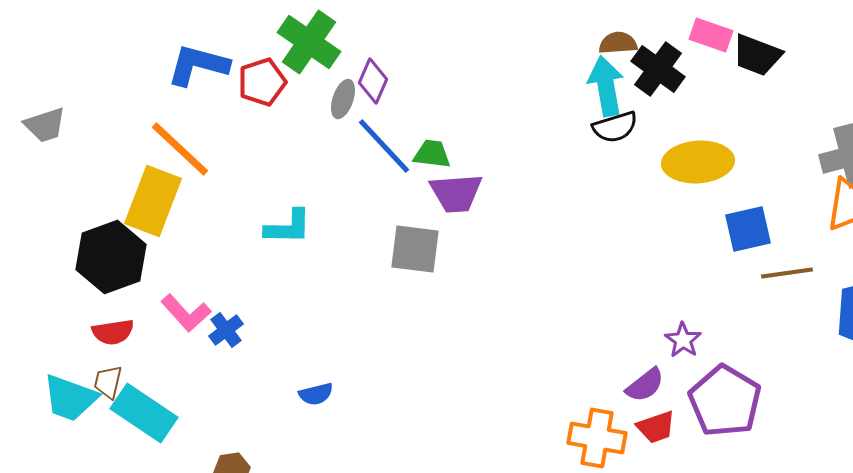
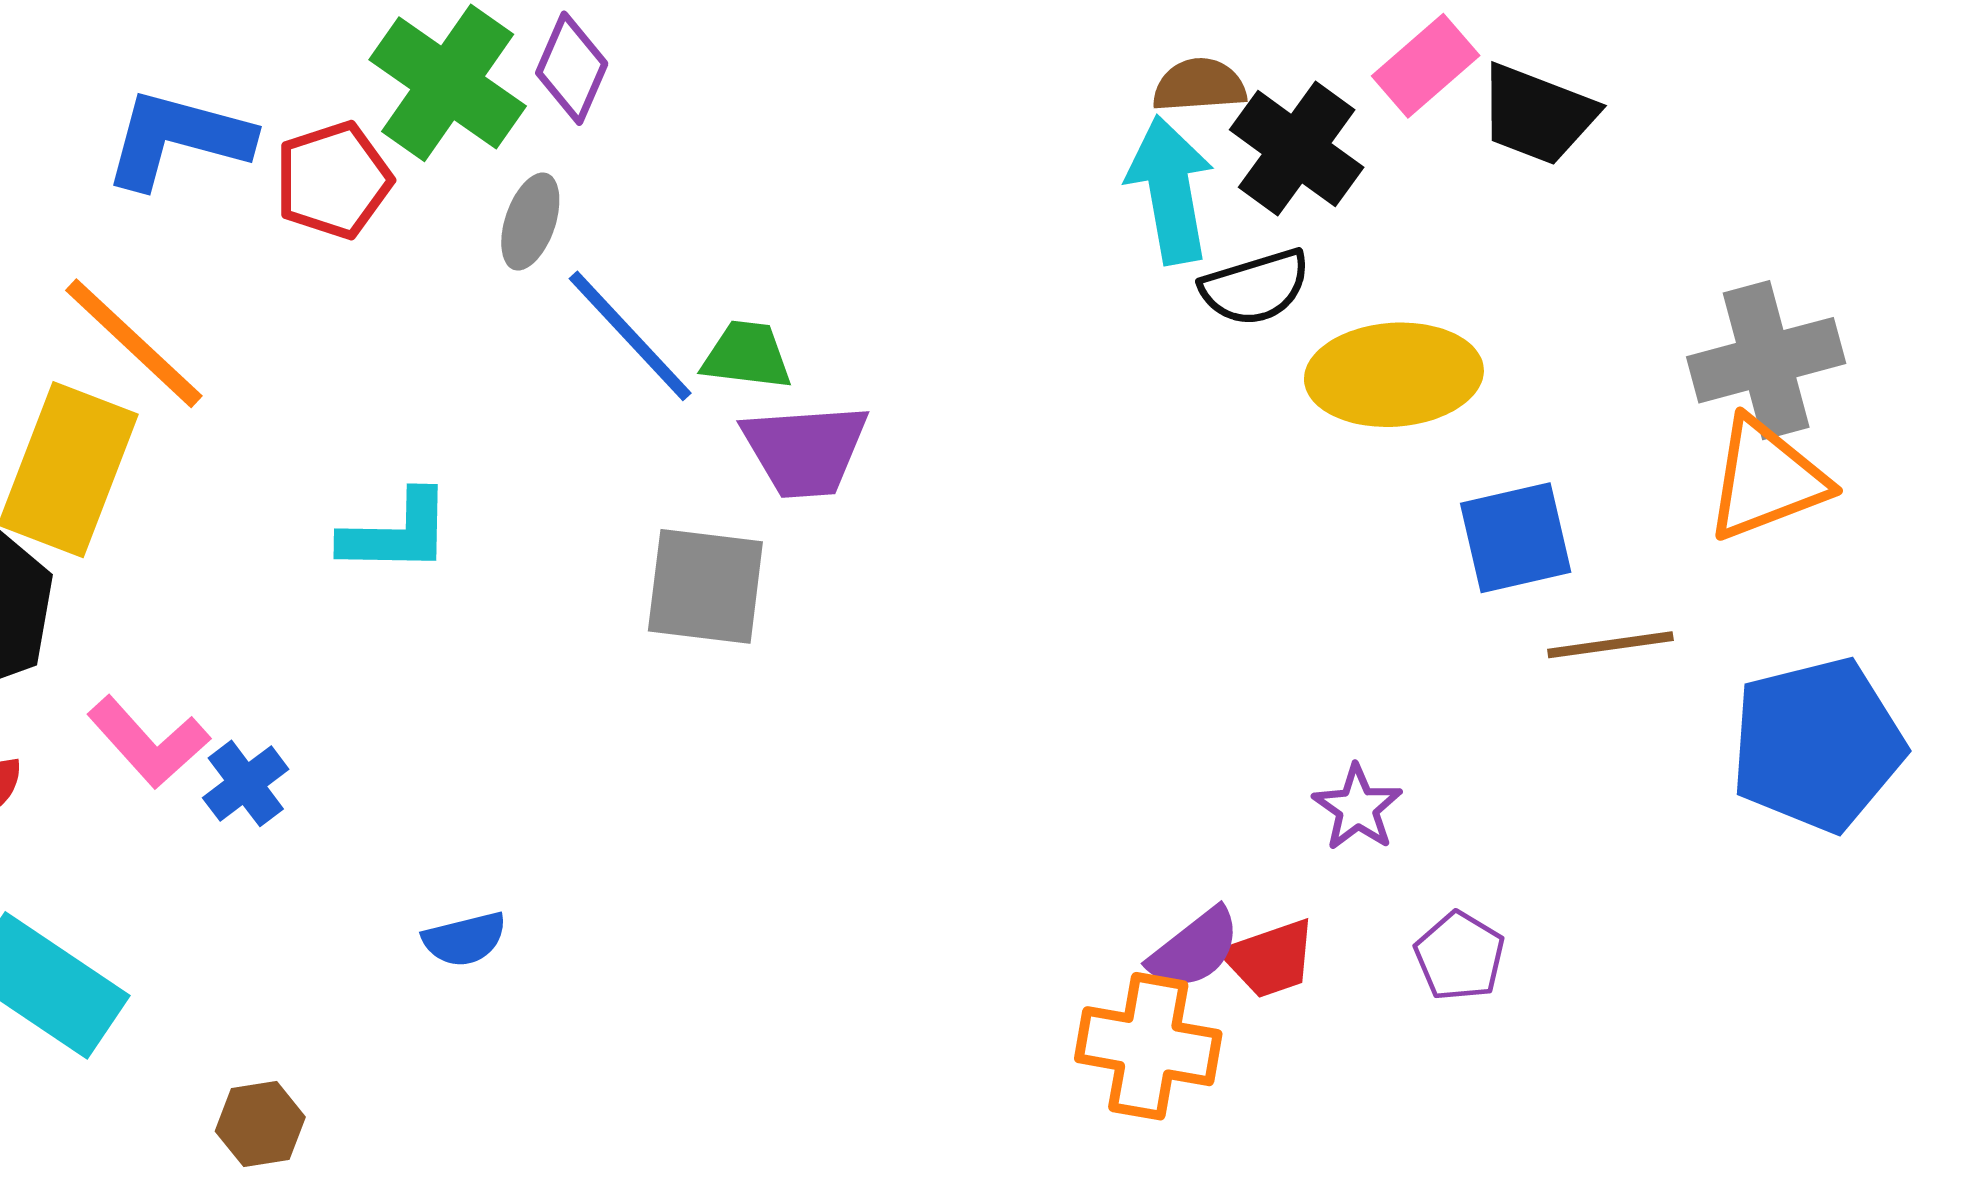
pink rectangle: (711, 35) -> (1426, 66), turned -60
purple diamond: (373, 81) -> (572, 68), moved
black semicircle: (615, 127) -> (1255, 287), moved
purple semicircle: (645, 385) -> (1194, 949), moved
purple pentagon: (725, 401) -> (1460, 956), size x0.5
red trapezoid: (656, 427) -> (1270, 959), moved

